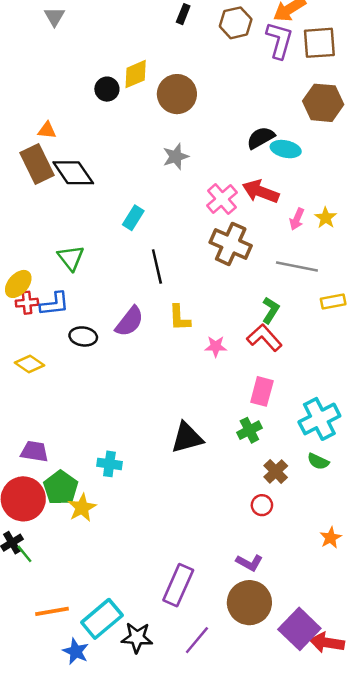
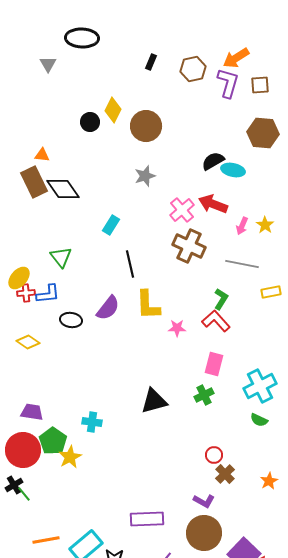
brown square: (319, 43) -> (260, 85), size x0.7
yellow diamond: (136, 74) -> (113, 110), turned -40
yellow L-shape: (179, 318) -> (148, 305), size x1.4
brown cross: (276, 471) -> (225, 474), moved
purple rectangle: (178, 585) -> (147, 519), turned 64

